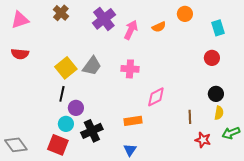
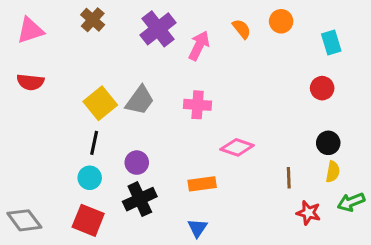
orange semicircle: (159, 27) -> (242, 29), moved, turned -104
pink diamond: (156, 97) -> (237, 147), turned 45
purple circle: (76, 108) -> (137, 163), moved
cyan circle: (66, 124) -> (90, 178), moved

